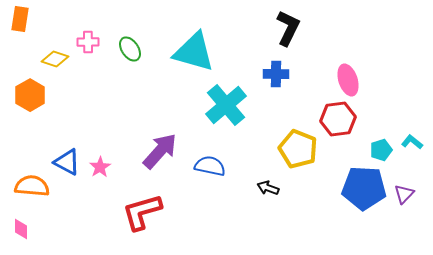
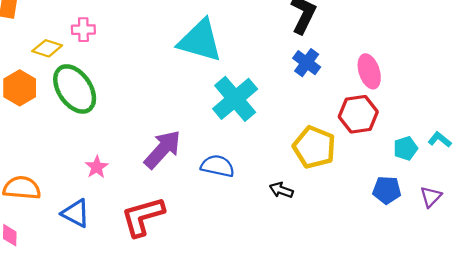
green ellipse: (130, 49) -> (75, 89), moved, size x1.8
blue cross: (276, 74) -> (307, 63), moved, turned 35
blue triangle: (67, 162) -> (76, 213), moved
blue pentagon: (364, 188) -> (387, 190), size x0.6

